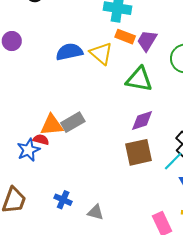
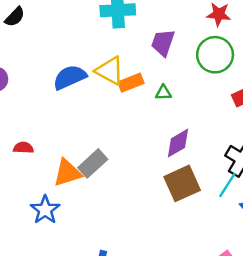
orange rectangle: (125, 37) -> (131, 83), moved, turned -30
green triangle: (139, 79) -> (163, 93), size x0.5
red semicircle: (41, 140) -> (23, 148), moved

